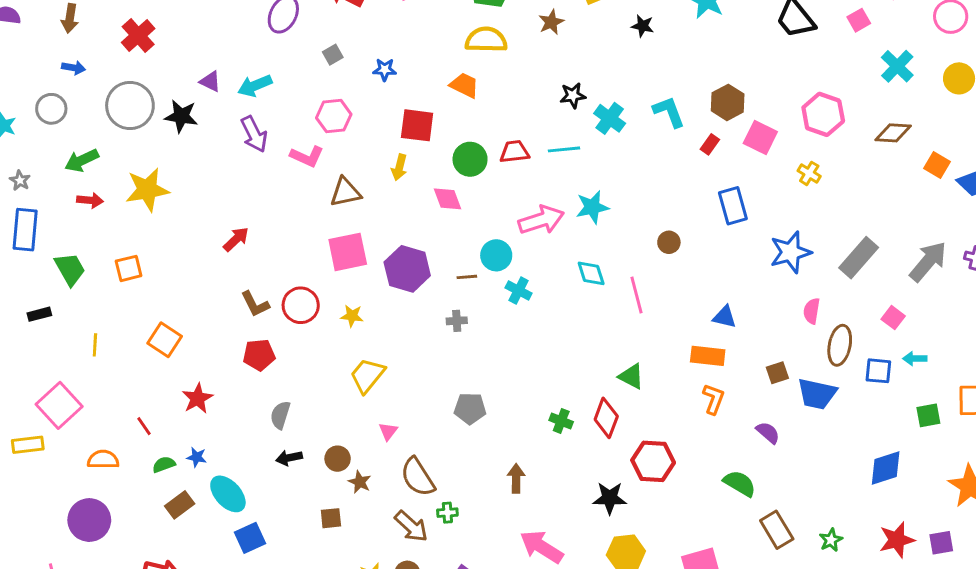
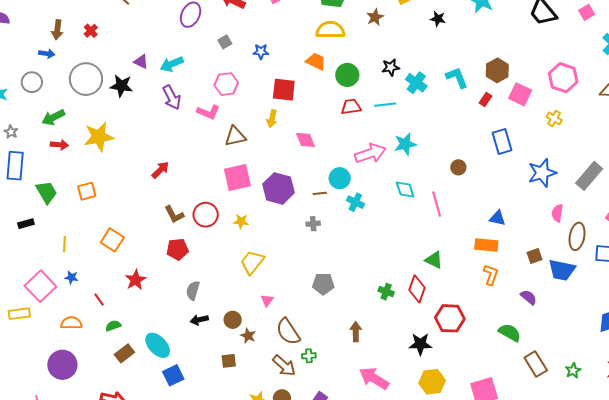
brown arrow: (70, 18) -> (57, 30), moved
red cross: (138, 35) -> (91, 31), size x0.6
green circle: (470, 159) -> (347, 75), moved
blue star: (197, 457) -> (71, 277), moved

